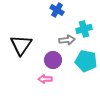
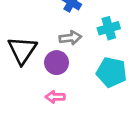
gray arrow: (67, 40) -> (70, 38), moved
purple circle: (53, 60) -> (57, 63), moved

